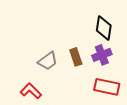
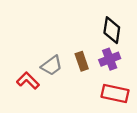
red L-shape: (31, 91) -> (28, 81), moved

